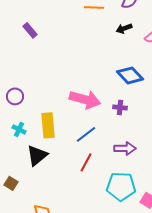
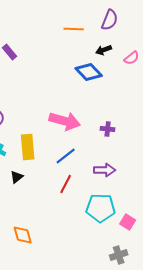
blue diamond: (130, 75) -> (89, 72), moved
purple cross: (120, 107) -> (108, 129), moved
black triangle: (37, 155) -> (17, 177), size x0.6

